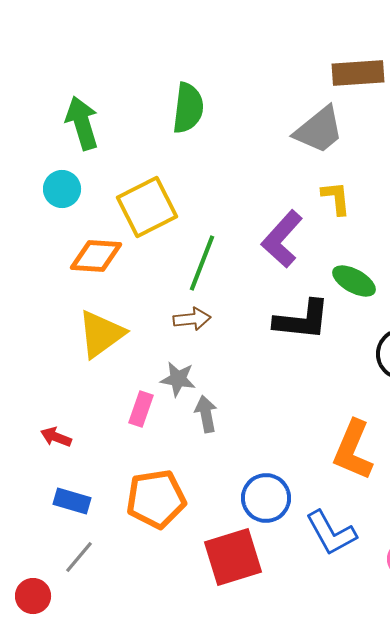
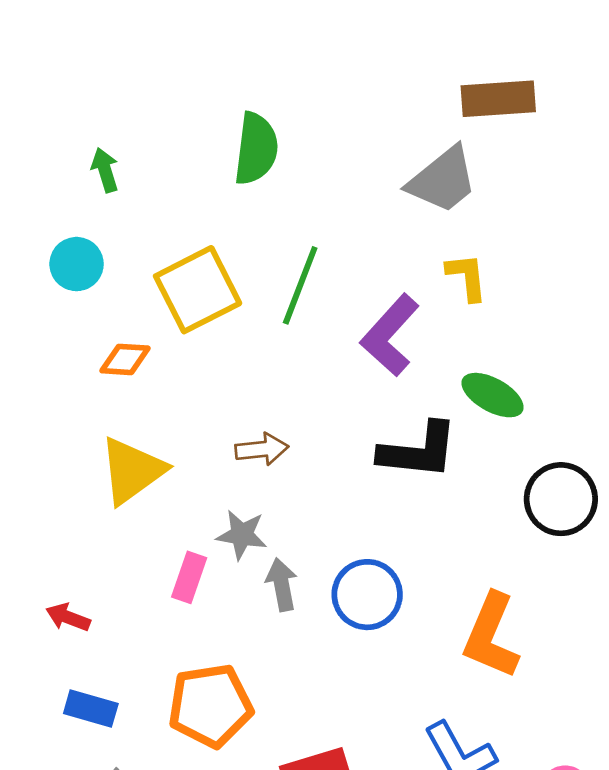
green arrow: (82, 123) -> (105, 170), size x0.6
orange diamond: (96, 256) -> (125, 359), size x0.7
green line: (202, 263) -> (300, 285), moved
blue circle: (266, 498) -> (367, 595), moved

